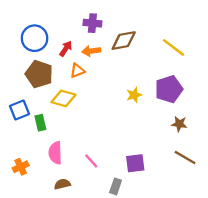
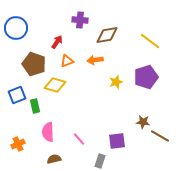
blue circle: (35, 38) -> (16, 28), moved
orange arrow: (91, 51) -> (95, 60), moved
brown star: (179, 124) -> (143, 122), moved

